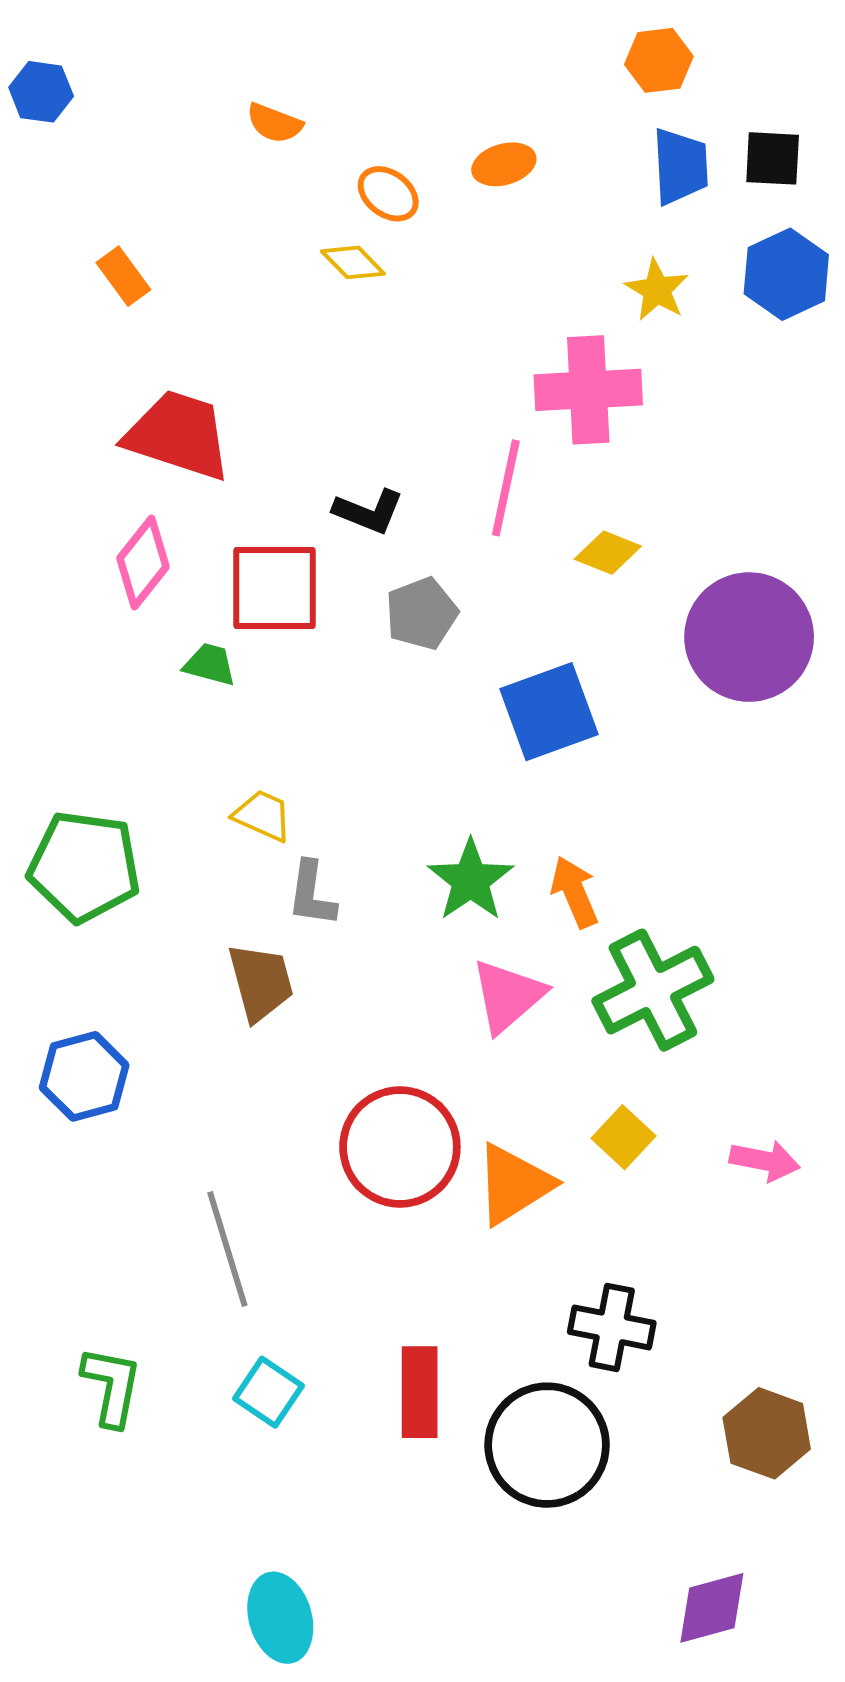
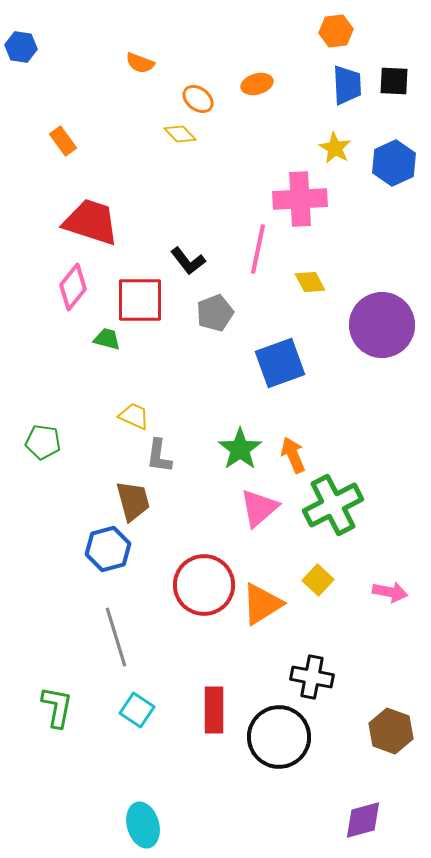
blue hexagon: (786, 274) -> (394, 163), moved
black L-shape: (369, 512) -> (188, 261), turned 30
yellow diamond: (608, 553) -> (310, 282), turned 40
green pentagon: (84, 866) -> (43, 442), size x0.6
blue hexagon: (84, 1076) -> (108, 549), moved

